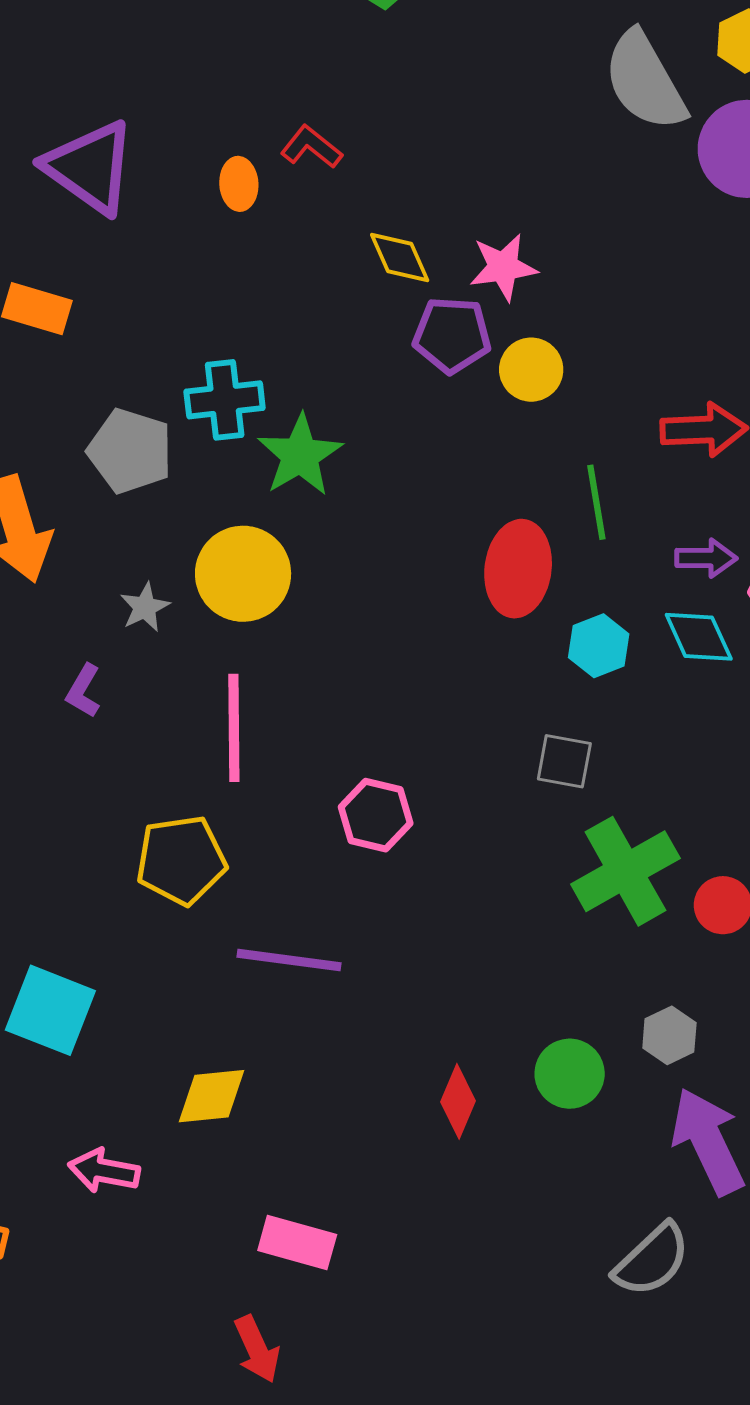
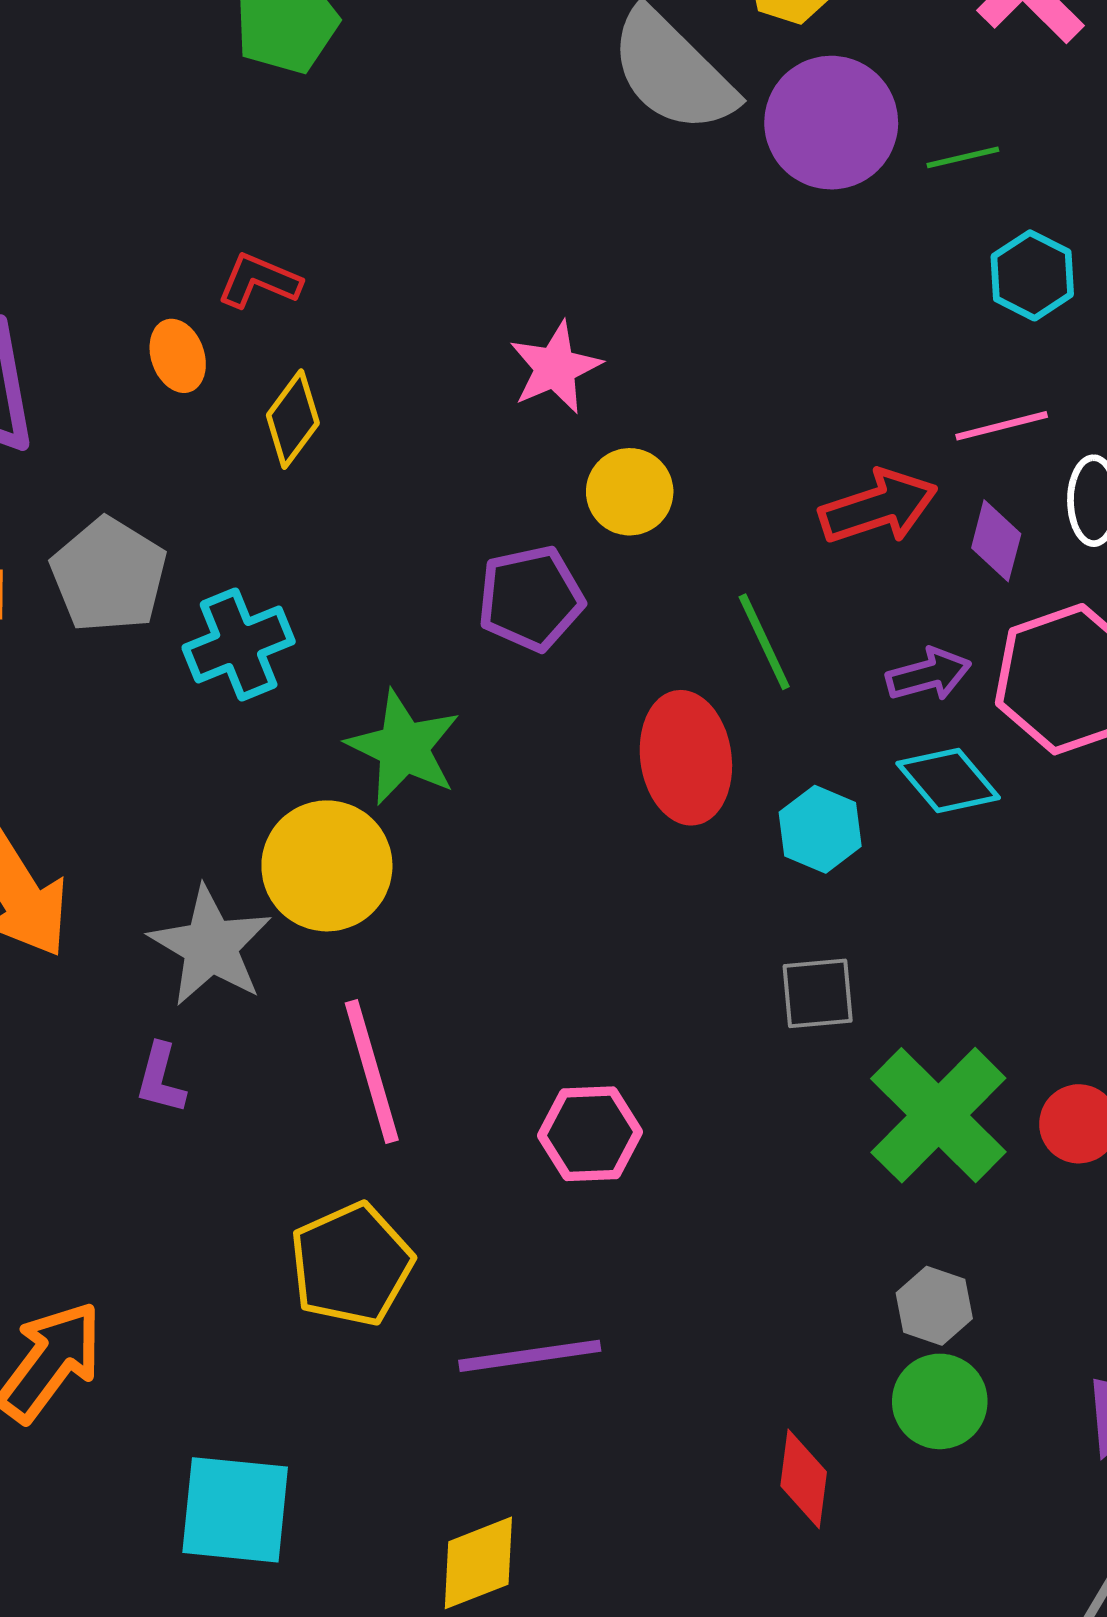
yellow diamond: (400, 257) -> (293, 419), moved, turned 76
purple pentagon: (452, 335) -> (531, 598), moved
gray pentagon: (130, 451) -> (109, 575), moved, turned 30
green star: (300, 455) -> (403, 747), moved
gray star: (145, 607) -> (210, 946), size x1.8
gray hexagon: (669, 1035) -> (934, 1306), moved

